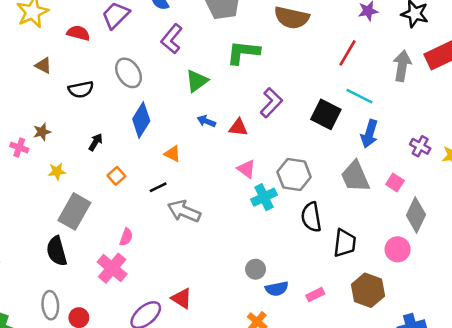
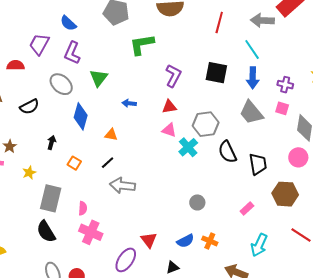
purple L-shape: (172, 39) -> (72, 53), moved
gray arrow: (402, 66) -> (262, 20), turned -80
green triangle: (197, 81) -> (99, 78), moved
cyan line: (359, 96) -> (252, 50), moved, turned 45
red triangle: (238, 128) -> (169, 107), moved
purple cross: (420, 146) -> (285, 85), moved
gray arrow: (184, 211) -> (123, 185), moved
pink semicircle: (126, 237) -> (83, 208), moved
blue semicircle: (277, 289) -> (185, 241), moved
red triangle: (182, 298) -> (149, 240), turned 36

